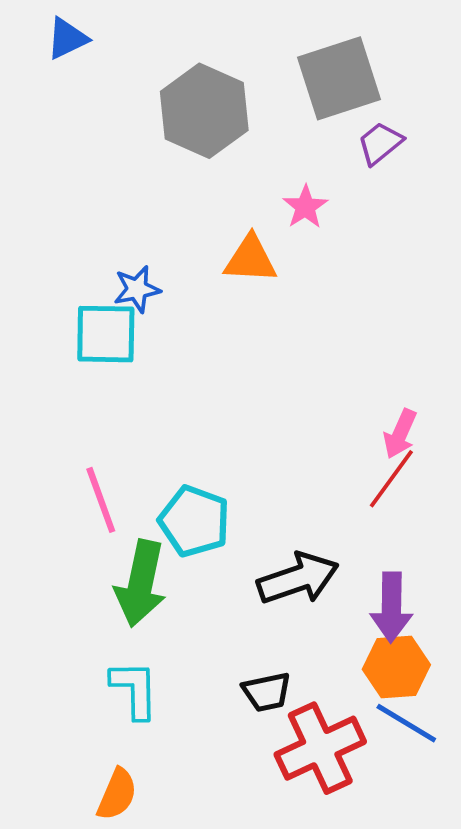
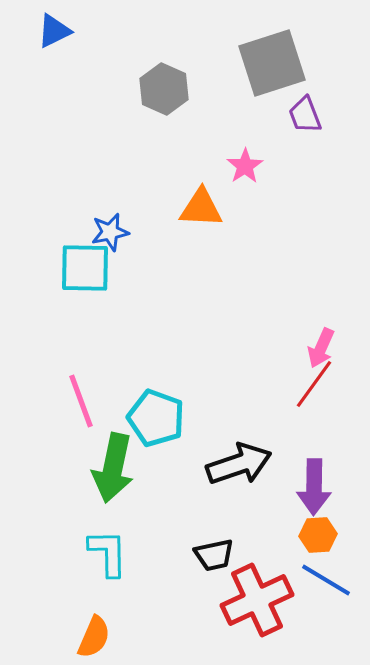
gray hexagon: (204, 111) -> (164, 89), size x0.7
purple trapezoid: (380, 143) -> (305, 115), turned -72
orange hexagon: (396, 667) -> (318, 535), size x0.7

